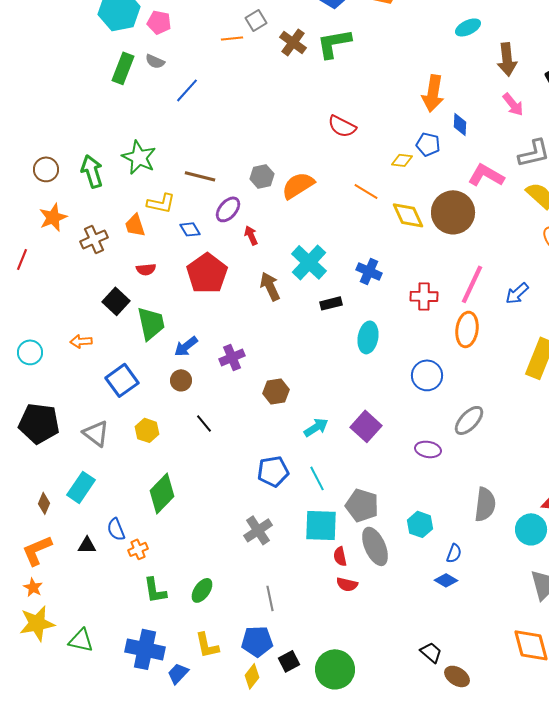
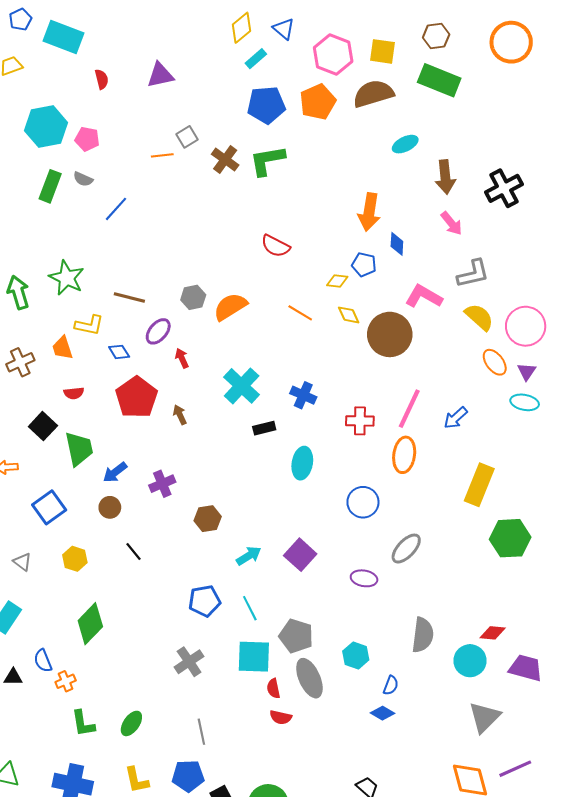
yellow diamond: (408, 215) -> (349, 315), moved, size x0.7
brown arrow: (270, 286) -> (180, 415), moved, size x0.7
gray triangle: (96, 433) -> (22, 562), size x0.7

